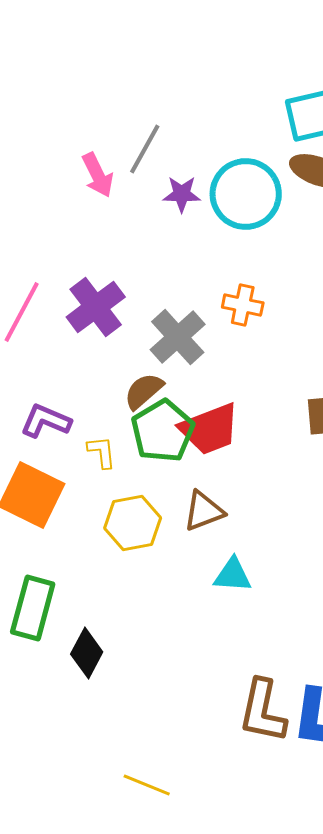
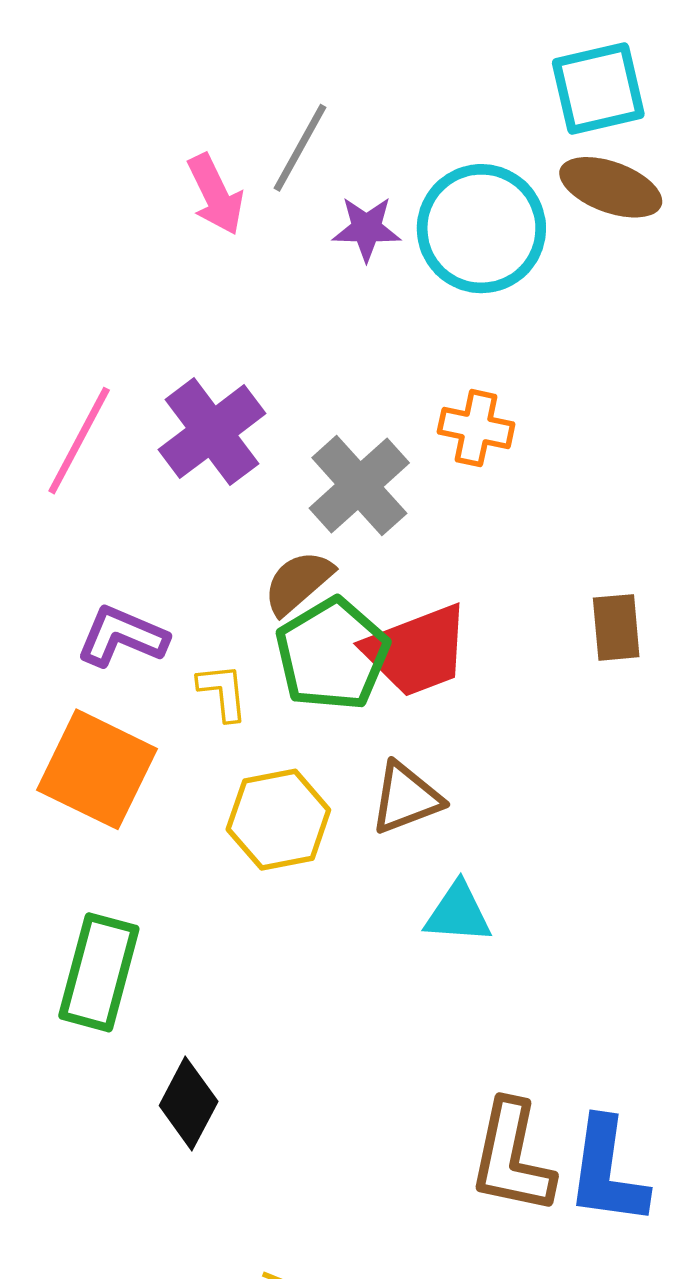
black diamond: (87, 653) -> (189, 1103), moved

